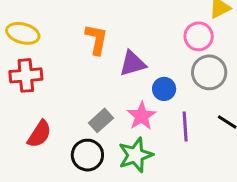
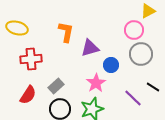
red cross: (26, 75) -> (31, 59), moved
gray rectangle: (101, 120) -> (56, 86), moved
purple line: (185, 126) -> (133, 98), moved, turned -42

